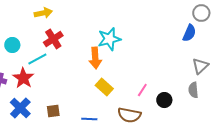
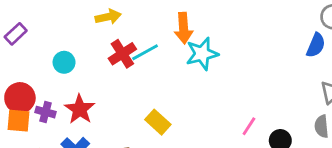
orange arrow: (95, 58) -> (184, 28), moved
cyan line: (37, 59) -> (145, 52), moved
yellow rectangle: (104, 87) -> (158, 122), moved

